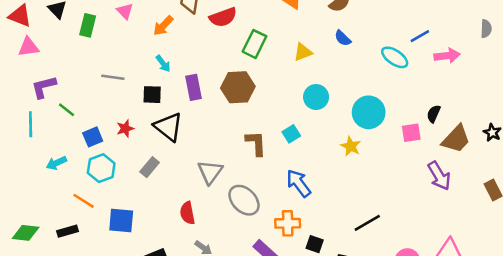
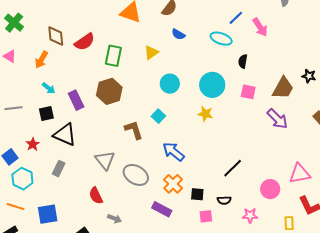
pink arrow: (447, 56) -> (260, 27), turned 78
black semicircle: (434, 114) -> (243, 61), moved
pink square: (411, 133) -> (248, 92), turned 35
orange cross: (288, 223) -> (173, 184), turned -30

